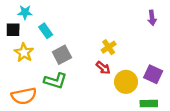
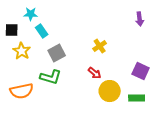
cyan star: (25, 12) -> (31, 14), moved
red arrow: (103, 68) -> (95, 73), moved
yellow circle: (126, 82) -> (110, 91), moved

